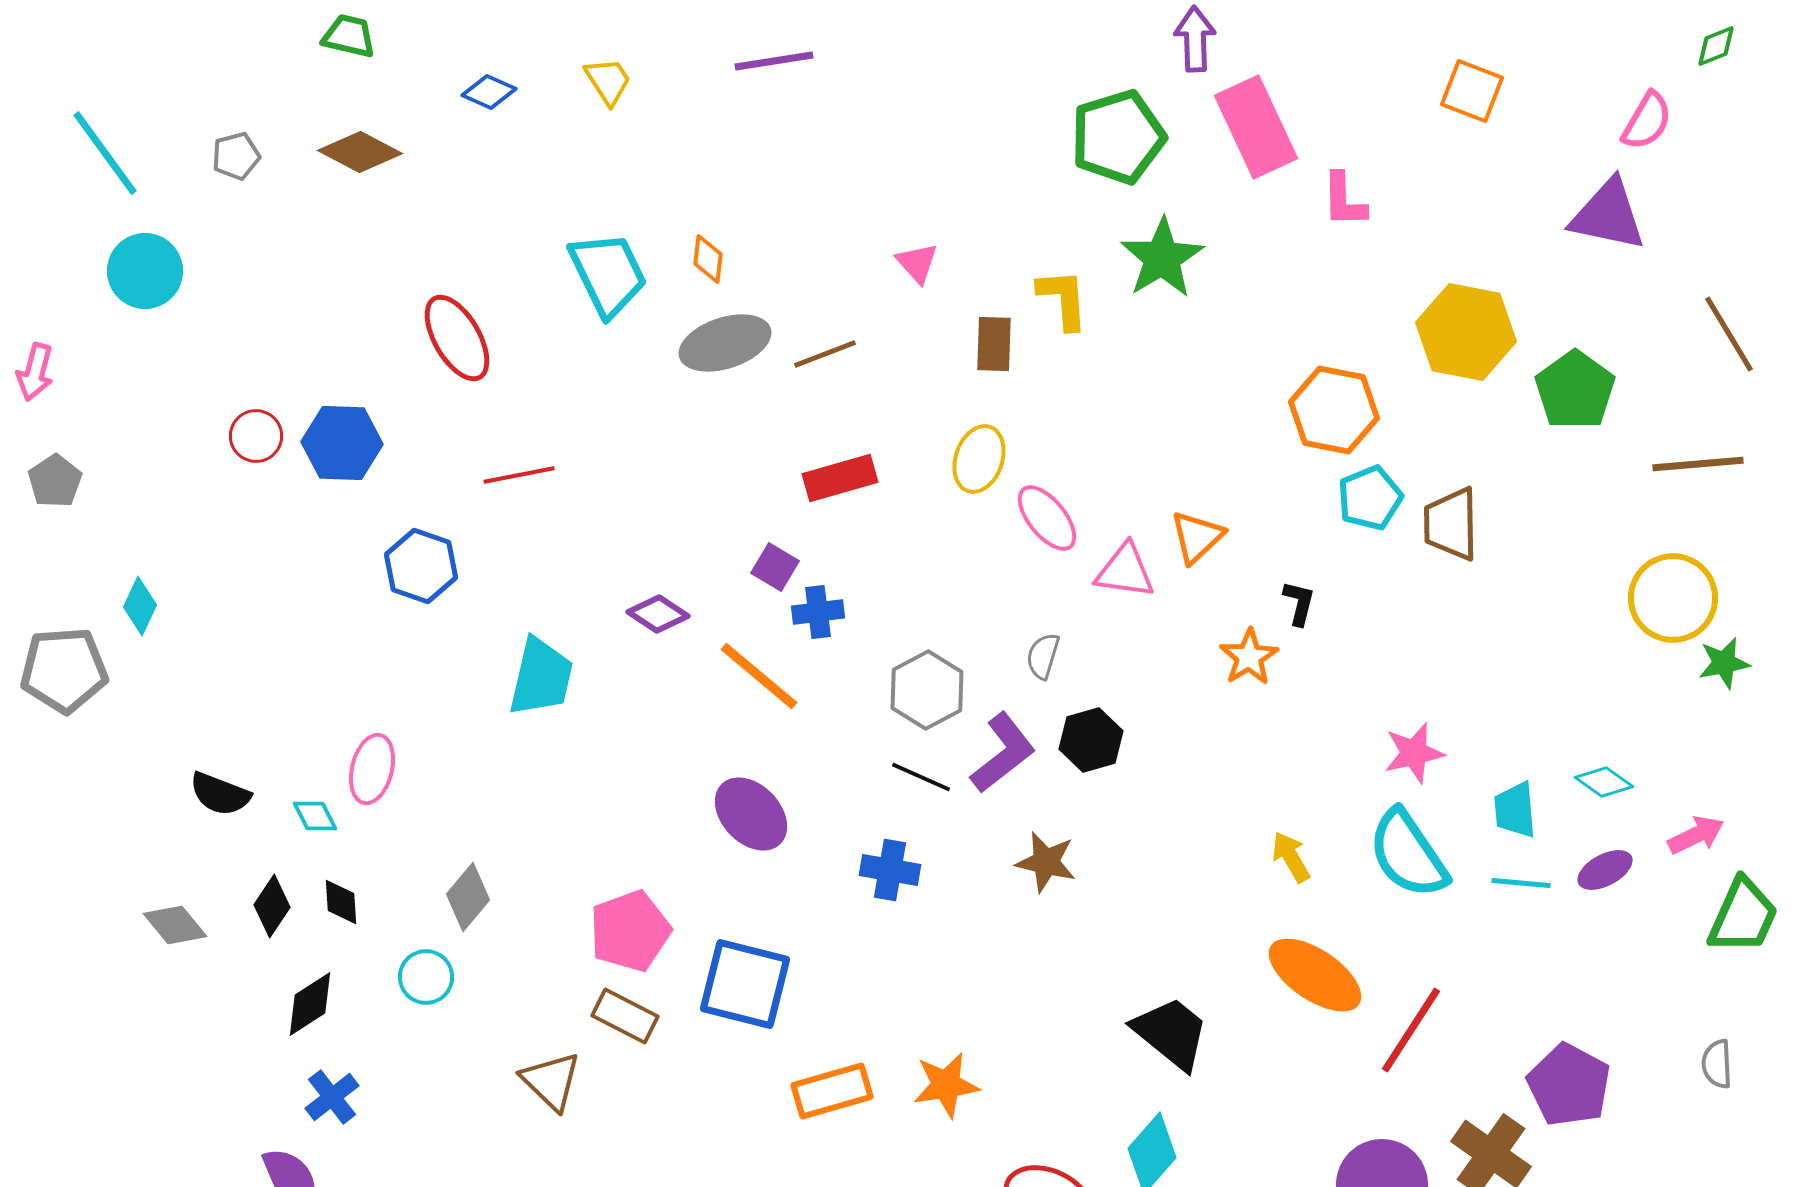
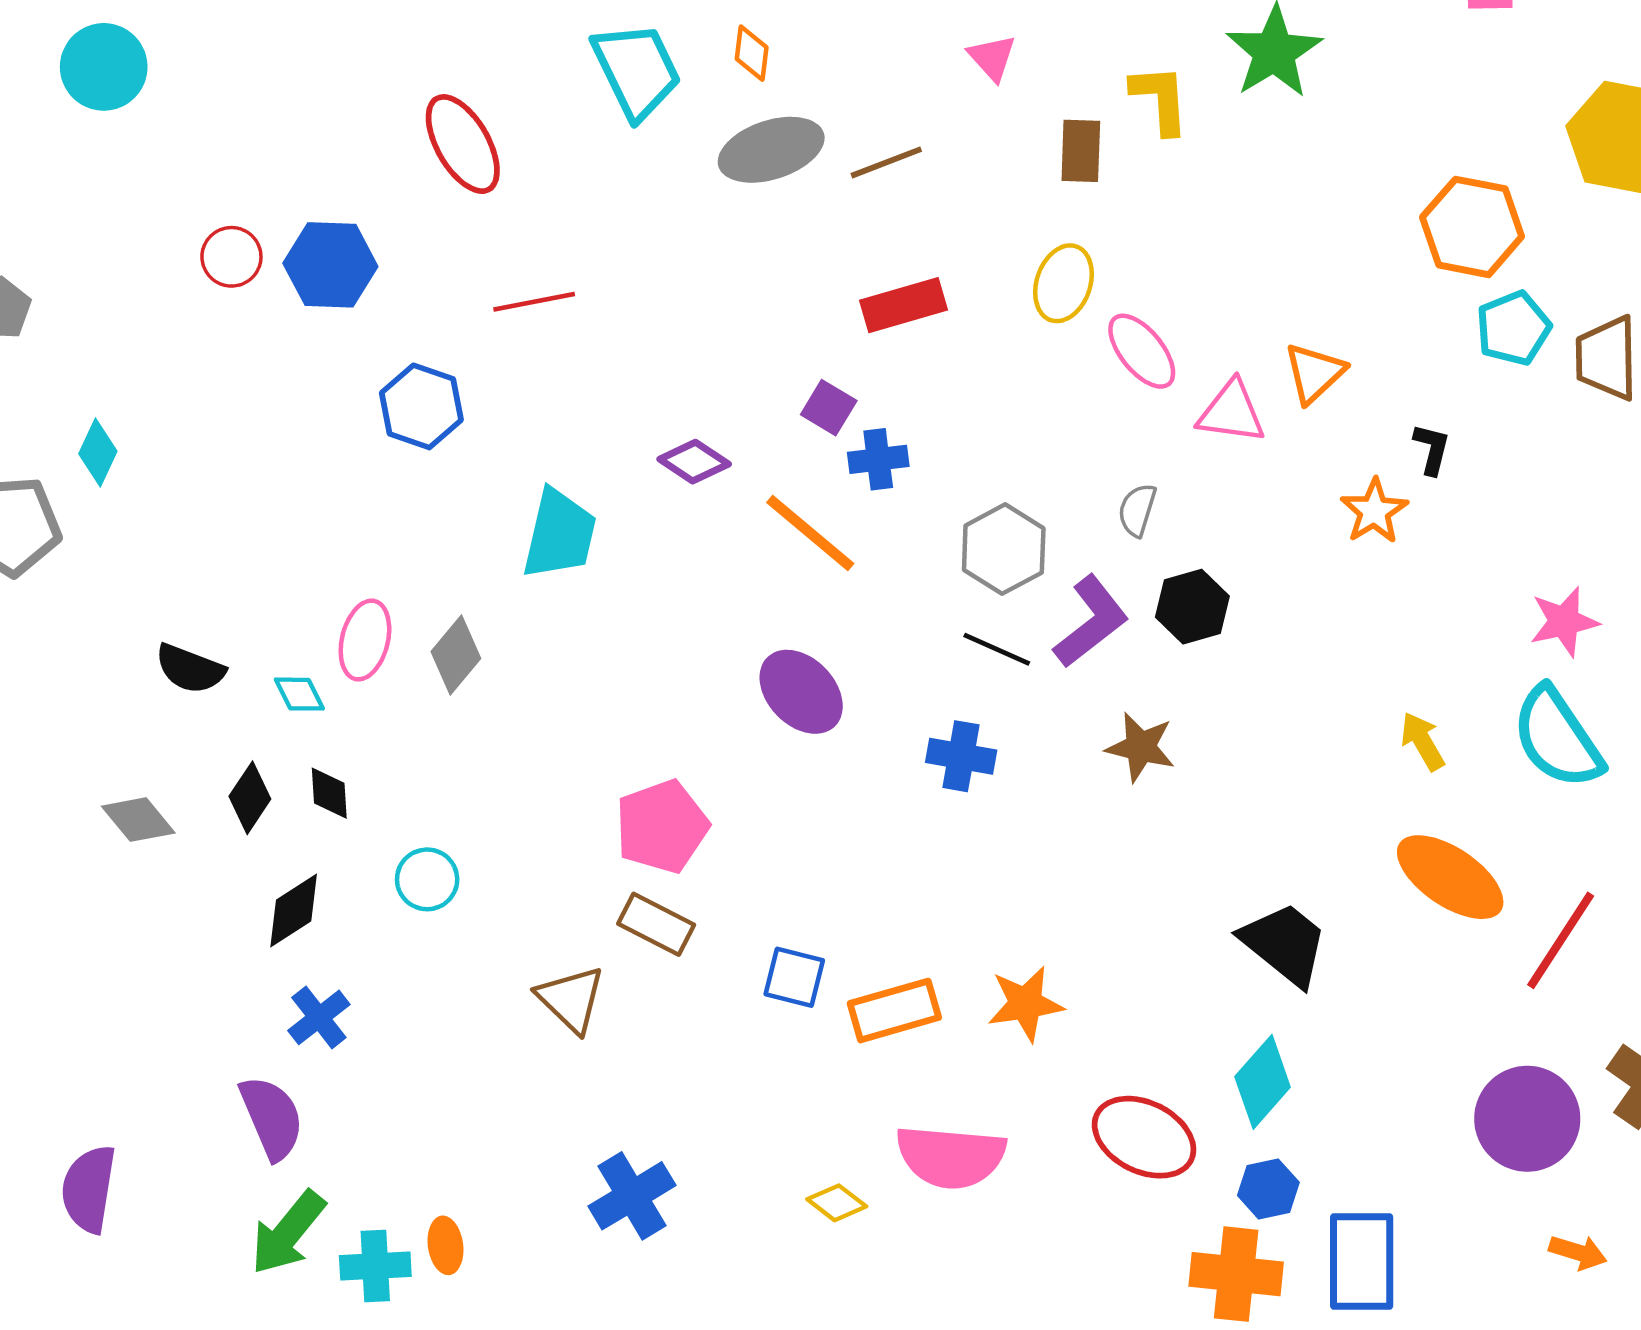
gray diamond: (468, 897) -> (456, 655), moved
blue square: (745, 984) -> (794, 977), moved, size x0.6

